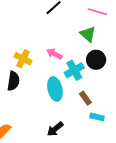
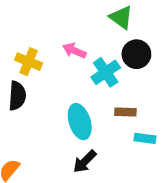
cyan ellipse: (55, 89) -> (80, 122), moved
brown rectangle: (85, 98) -> (125, 112), turned -48

